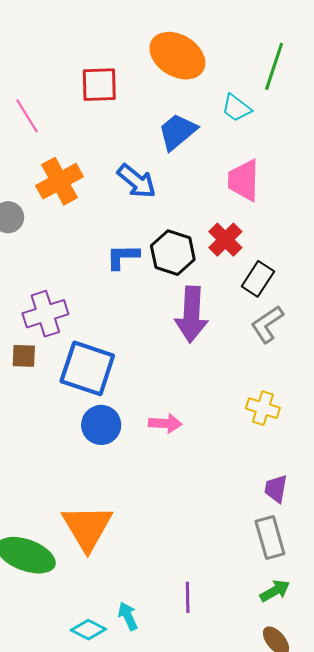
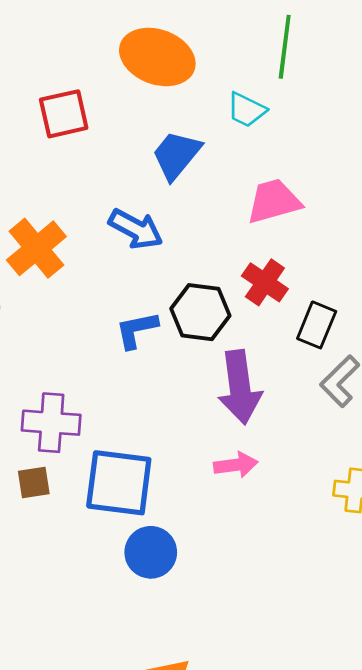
pink trapezoid: (244, 180) -> (274, 201), turned 84
purple cross: (45, 314) -> (51, 423), turned 33
pink arrow: (165, 423) -> (236, 465), moved

